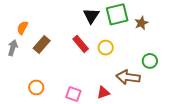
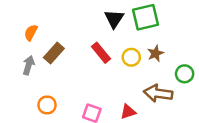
brown star: (141, 23) -> (155, 53), moved
gray arrow: (13, 48) -> (29, 65), moved

